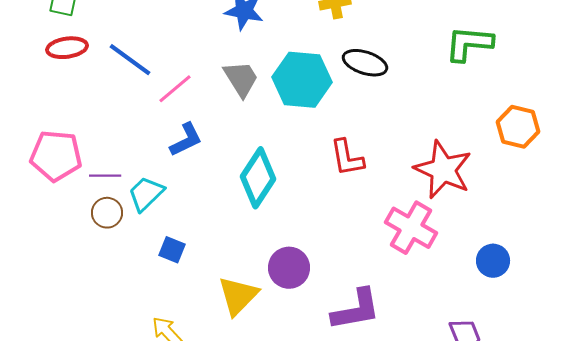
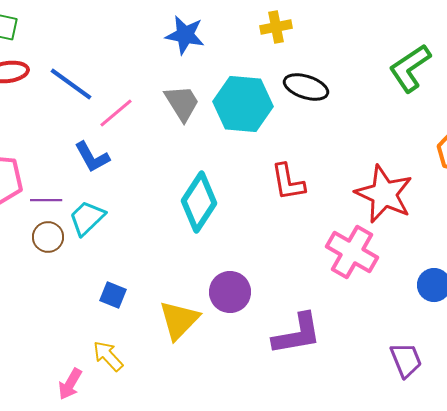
green L-shape: (469, 44) -> (410, 68), turned -39
blue L-shape: (186, 140) -> (92, 157), moved, turned 87
blue square: (172, 250) -> (113, 295), moved

